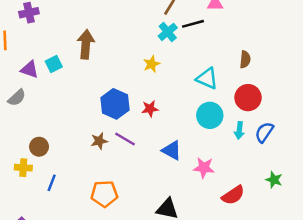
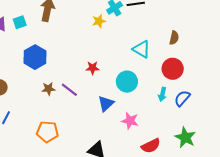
yellow star: (152, 64) -> (99, 21), moved
blue hexagon: (115, 104) -> (35, 57), moved
cyan circle: (210, 115) -> (127, 82), moved
blue triangle: (172, 150) -> (106, 104), turned 42
green star: (274, 180) -> (185, 137), size x1.5

